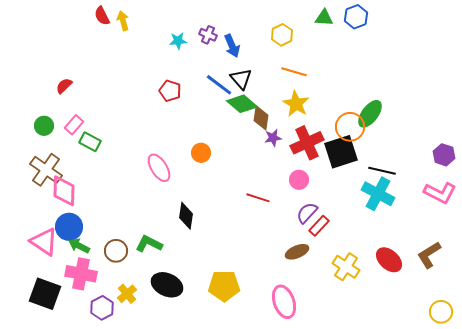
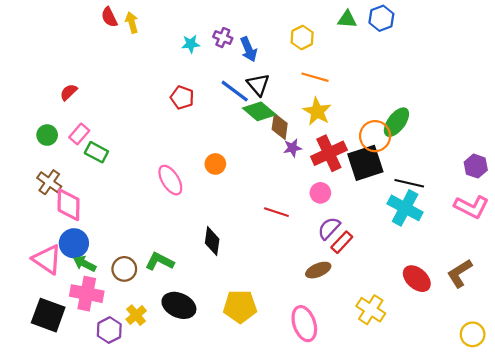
brown cross: (46, 170) -> (49, 182), size x0.7
black diamond: (186, 216) -> (212, 241), moved
yellow cross: (346, 267) -> (371, 310), moved

